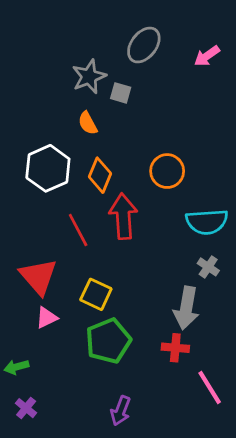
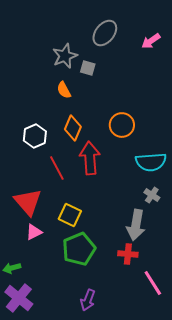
white hexagon: (48, 168) -> (35, 136), moved, size x0.7
purple cross: (26, 408) -> (19, 298), size x1.8

